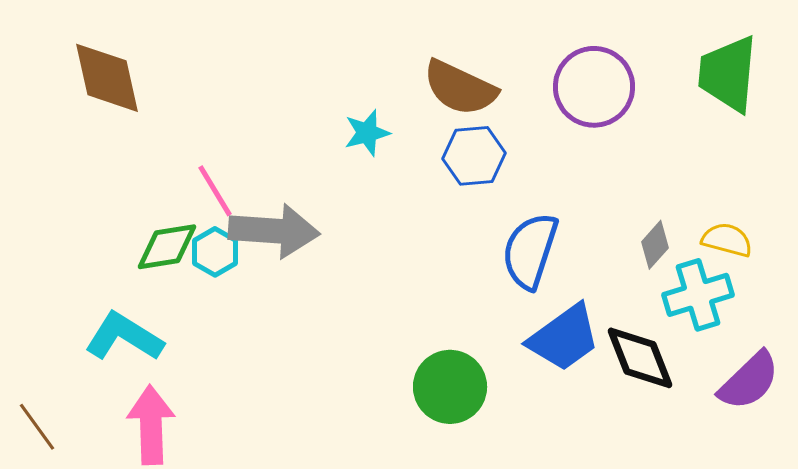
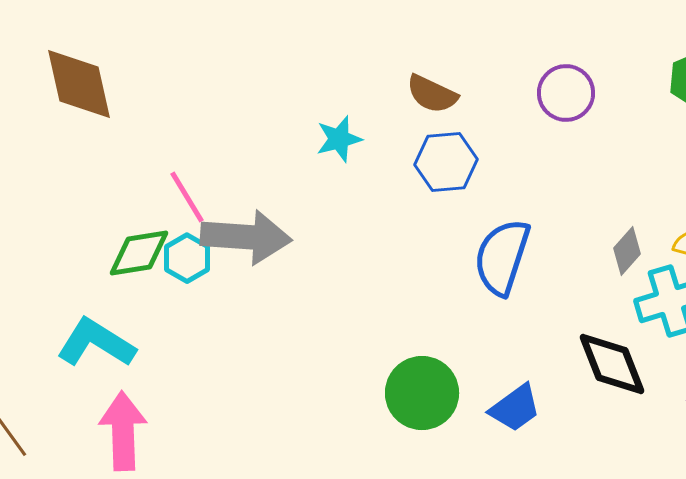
purple circle: (594, 87) -> (566, 93), size x0.7
brown semicircle: (460, 88) -> (432, 94), size x0.7
blue trapezoid: (564, 338) -> (515, 408), moved, size x0.7

